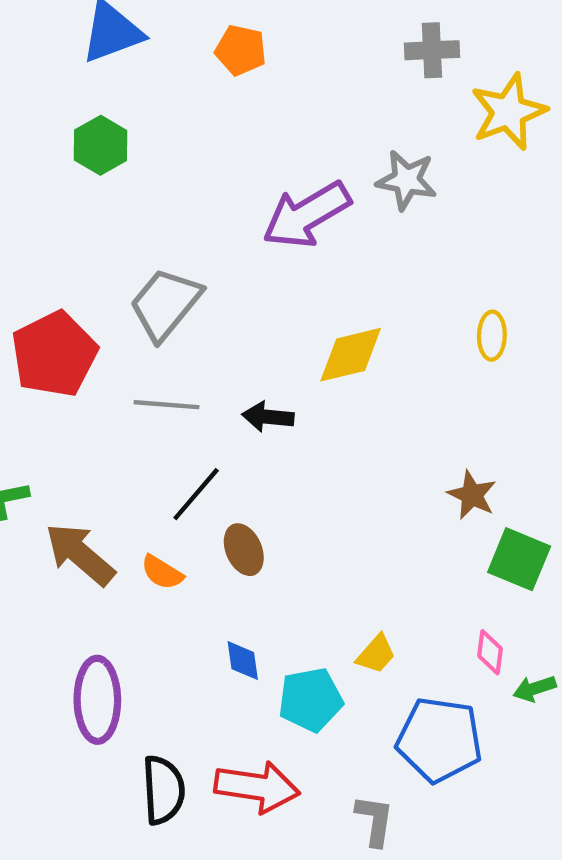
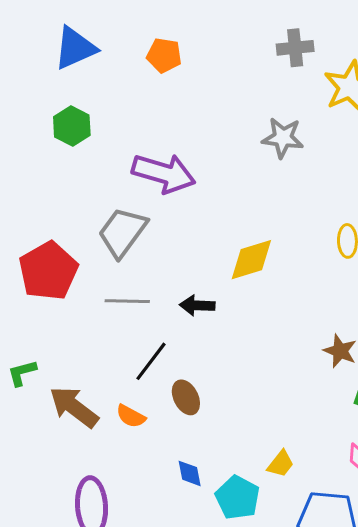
purple arrow: (307, 215) -> (164, 173), moved, turned -130
cyan pentagon: (310, 700) -> (238, 498), turned -30

